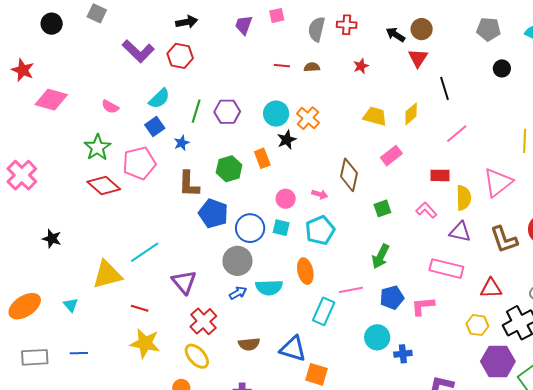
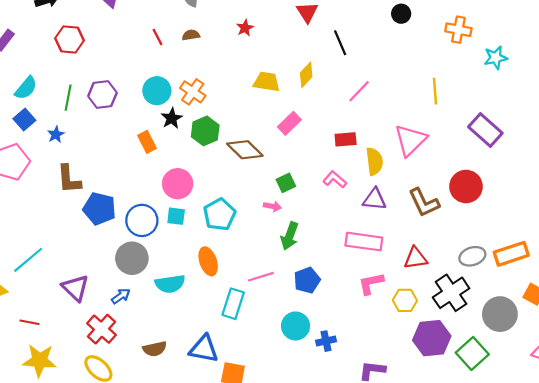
red hexagon: (180, 56) -> (70, 39), moved
red line: (282, 66) -> (158, 37), turned 63
green hexagon: (229, 169) -> (205, 131), moved
brown diamond: (349, 175) -> (245, 150), turned -52
pink arrow: (320, 194) -> (272, 206), moved
pink circle: (286, 199) -> (178, 184), size x1.4
blue arrow: (238, 293) -> (121, 296), moved
pink L-shape: (423, 306) -> (371, 283), moved

